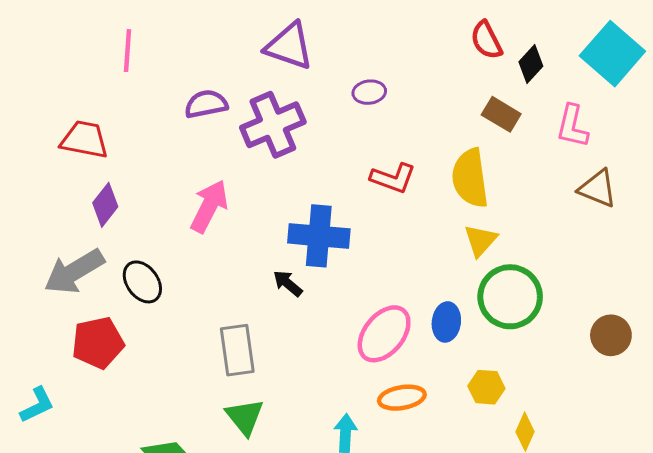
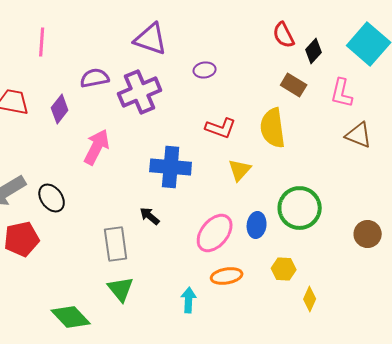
purple diamond: (105, 205) -> (60, 109), moved
yellow triangle: (480, 240) -> (240, 170), moved
black arrow: (288, 283) -> (150, 216), moved

